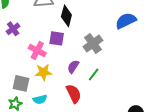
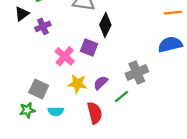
gray cross: (93, 43) -> (137, 72), moved
yellow star: (43, 72) -> (77, 84), moved

